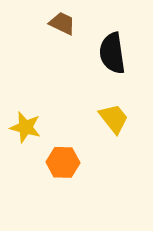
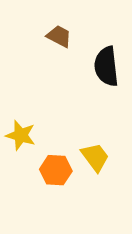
yellow trapezoid: (114, 119) -> (95, 157), moved

